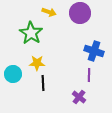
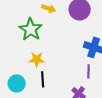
cyan circle: (13, 74) -> (17, 83), moved

